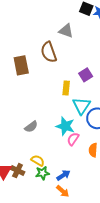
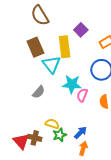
brown rectangle: (21, 65) -> (35, 47), moved
yellow rectangle: (66, 88) -> (65, 47), size x1.5
cyan triangle: (81, 106) -> (52, 64), moved
orange arrow: (63, 191) -> (83, 148), turned -104

